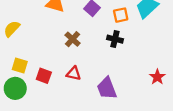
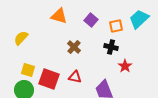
red square: (44, 76) -> (49, 79), size x1.5
red star: (157, 77) -> (125, 66), moved

